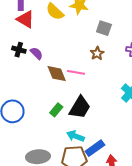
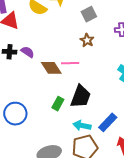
gray square: (104, 28) -> (89, 14), turned -35
blue rectangle: (95, 148) -> (108, 122), moved

